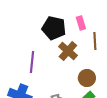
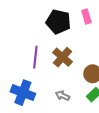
brown cross: (68, 51) -> (62, 57), moved

